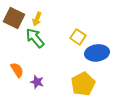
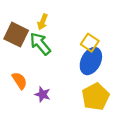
brown square: (14, 18) -> (16, 35), moved
blue ellipse: (97, 53) -> (91, 61), moved, turned -55

